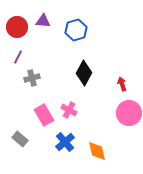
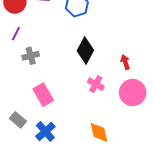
pink cross: (69, 110) -> (96, 84), moved
blue cross: (65, 142) -> (45, 131), moved

